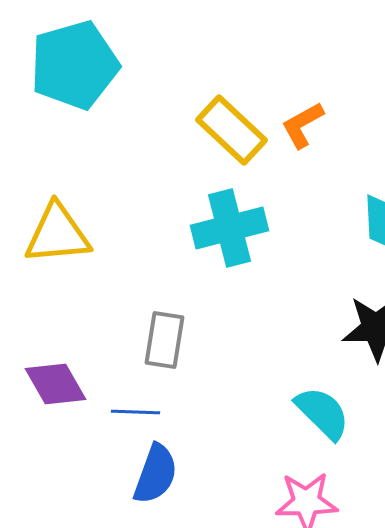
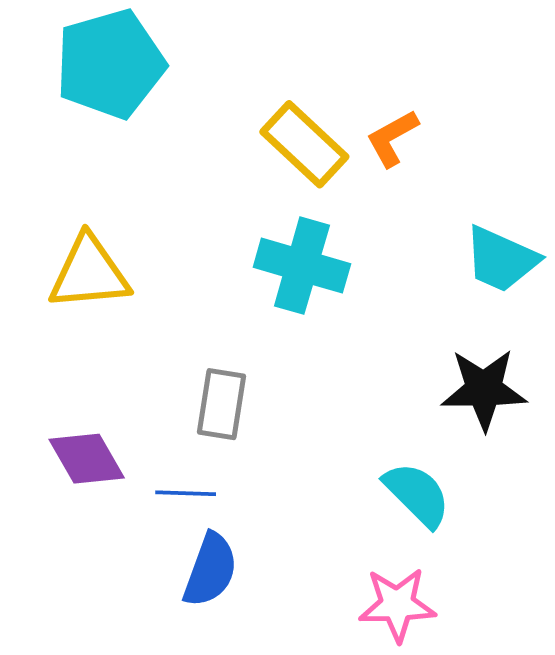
cyan cross: (230, 228) -> (302, 266), turned 30

